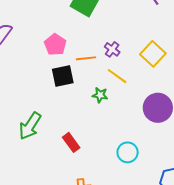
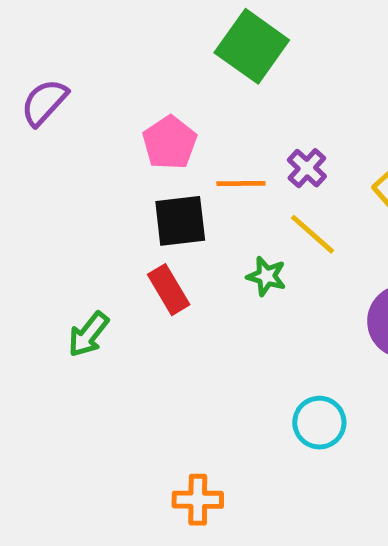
green arrow: (30, 126) -> (88, 334), size x0.7
red rectangle: (71, 142) -> (169, 290), moved

